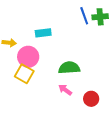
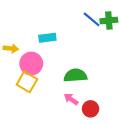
blue line: (84, 16) -> (92, 19), turned -30
red circle: (91, 99) -> (91, 109), moved

